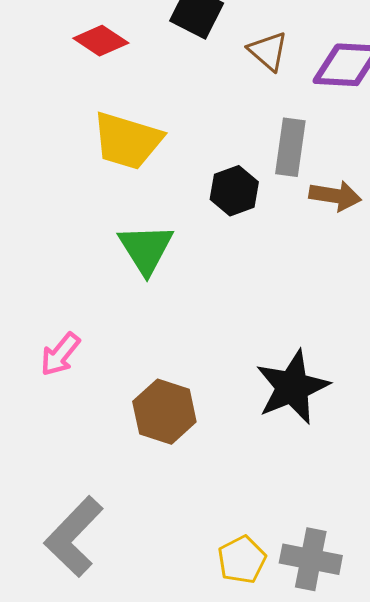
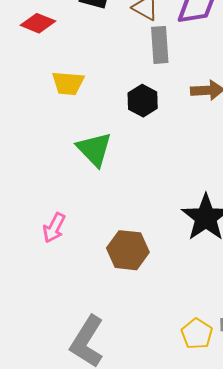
yellow trapezoid: (127, 141) -> (68, 83), size x0.7
gray rectangle: (290, 147) -> (160, 45), moved

